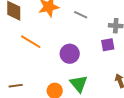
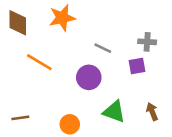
gray line: (81, 15) -> (103, 48), moved
green triangle: (79, 84) -> (114, 112), moved, turned -30

